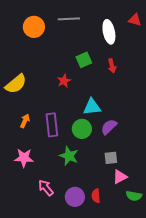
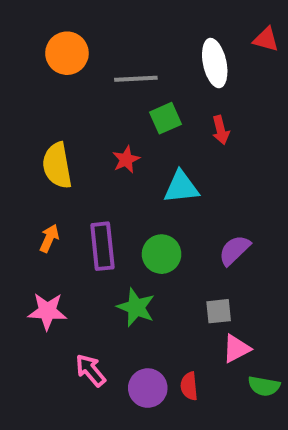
gray line: (69, 19) -> (136, 79), moved
yellow semicircle: (16, 84) -> (57, 165), moved, turned 120
cyan triangle: (92, 107) -> (181, 187), moved
purple semicircle: (109, 127) -> (234, 250), moved

